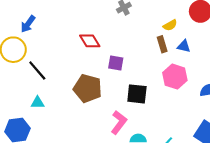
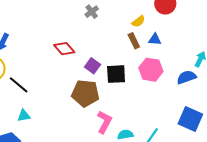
purple square: (116, 63) -> (92, 66), turned 35
brown pentagon: (88, 88) -> (85, 93), moved
black square: (137, 94) -> (116, 74), moved

